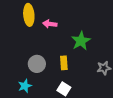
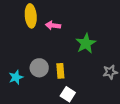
yellow rectangle: (64, 63) -> (60, 71), moved
cyan star: (25, 86) -> (16, 77), moved

